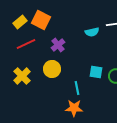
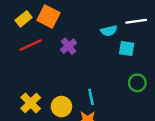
yellow circle: (52, 69) -> (61, 107), moved
cyan square: (96, 72) -> (127, 48), moved
yellow cross: (22, 76) -> (31, 103), moved

